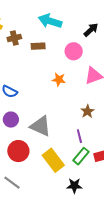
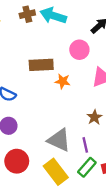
brown cross: (14, 38) -> (27, 14), moved
brown rectangle: (38, 46) -> (41, 65), moved, size x1.5
gray triangle: (40, 126) -> (59, 140), moved

